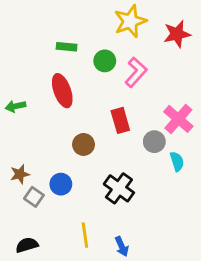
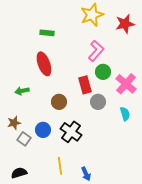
green circle: (105, 61) -> (103, 72), moved
green arrow: (16, 106) -> (22, 91), moved
gray circle: (154, 142) -> (98, 102), moved
black cross: (119, 188) -> (71, 132), moved

